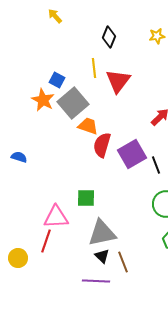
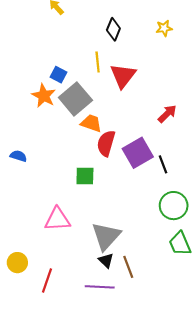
green square: (86, 198) -> (85, 176), moved
gray triangle: (102, 233) -> (106, 236), turned -36
red line: (46, 241) -> (47, 281), moved

